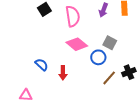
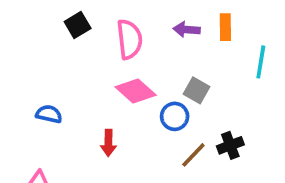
purple arrow: (103, 10) -> (187, 29), turned 72
blue semicircle: (42, 65) -> (49, 114), moved, turned -32

